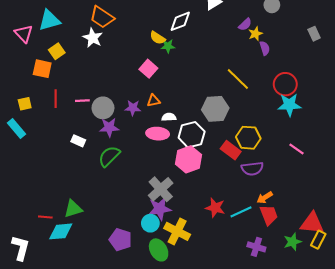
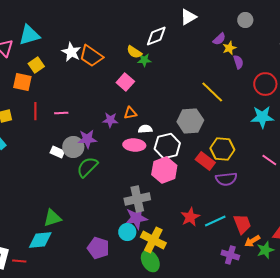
orange trapezoid: (102, 17) -> (91, 56), moved
red circle: (285, 84) -> (265, 84), moved
gray circle: (103, 108) -> (73, 147), moved
gray cross: (161, 189) -> (137, 199), turned 30
orange arrow: (265, 197) -> (252, 241), moved
red star: (215, 208) -> (190, 217), turned 30
red line: (45, 217) -> (19, 261), moved
green ellipse: (159, 250) -> (150, 261), moved

